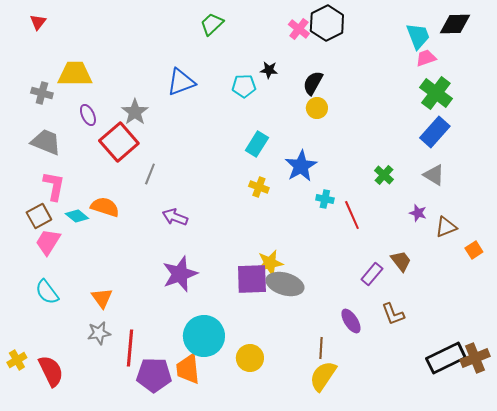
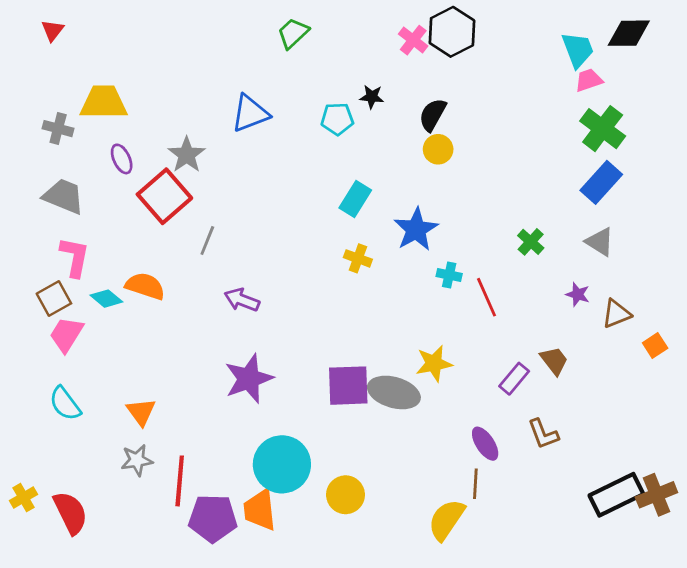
yellow star: (270, 263) -> (434, 363), moved
brown line: (321, 348) -> (475, 484), moved

